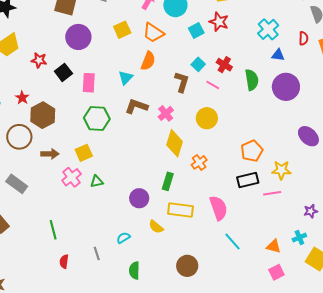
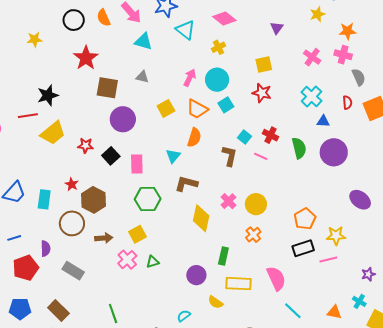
cyan square: (196, 30) -> (226, 105), moved
pink cross: (166, 113) -> (228, 201), moved
yellow circle: (207, 118) -> (256, 204), moved
yellow diamond: (175, 143) -> (201, 218), moved
cyan cross: (299, 238) -> (359, 301), turned -32

